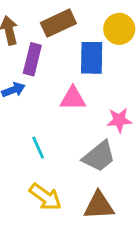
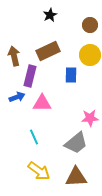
blue rectangle: (92, 58) -> (71, 75), size x0.7
pink triangle: (73, 98) -> (42, 103), moved

